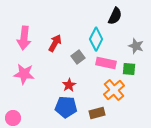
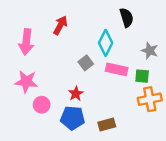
black semicircle: (115, 16) -> (127, 18), turned -42
red arrow: (55, 43) -> (60, 25), moved
orange cross: (114, 90) -> (150, 99), moved, turned 30
pink circle: (13, 118) -> (42, 105), moved

